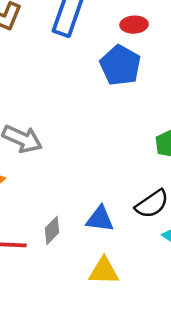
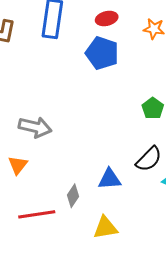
yellow triangle: (104, 271) -> (105, 228), moved

